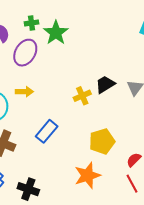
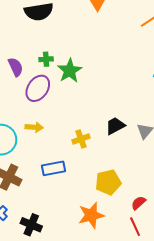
yellow cross: (82, 96) -> (81, 139), moved
blue rectangle: (47, 131) -> (54, 168), turned 35

